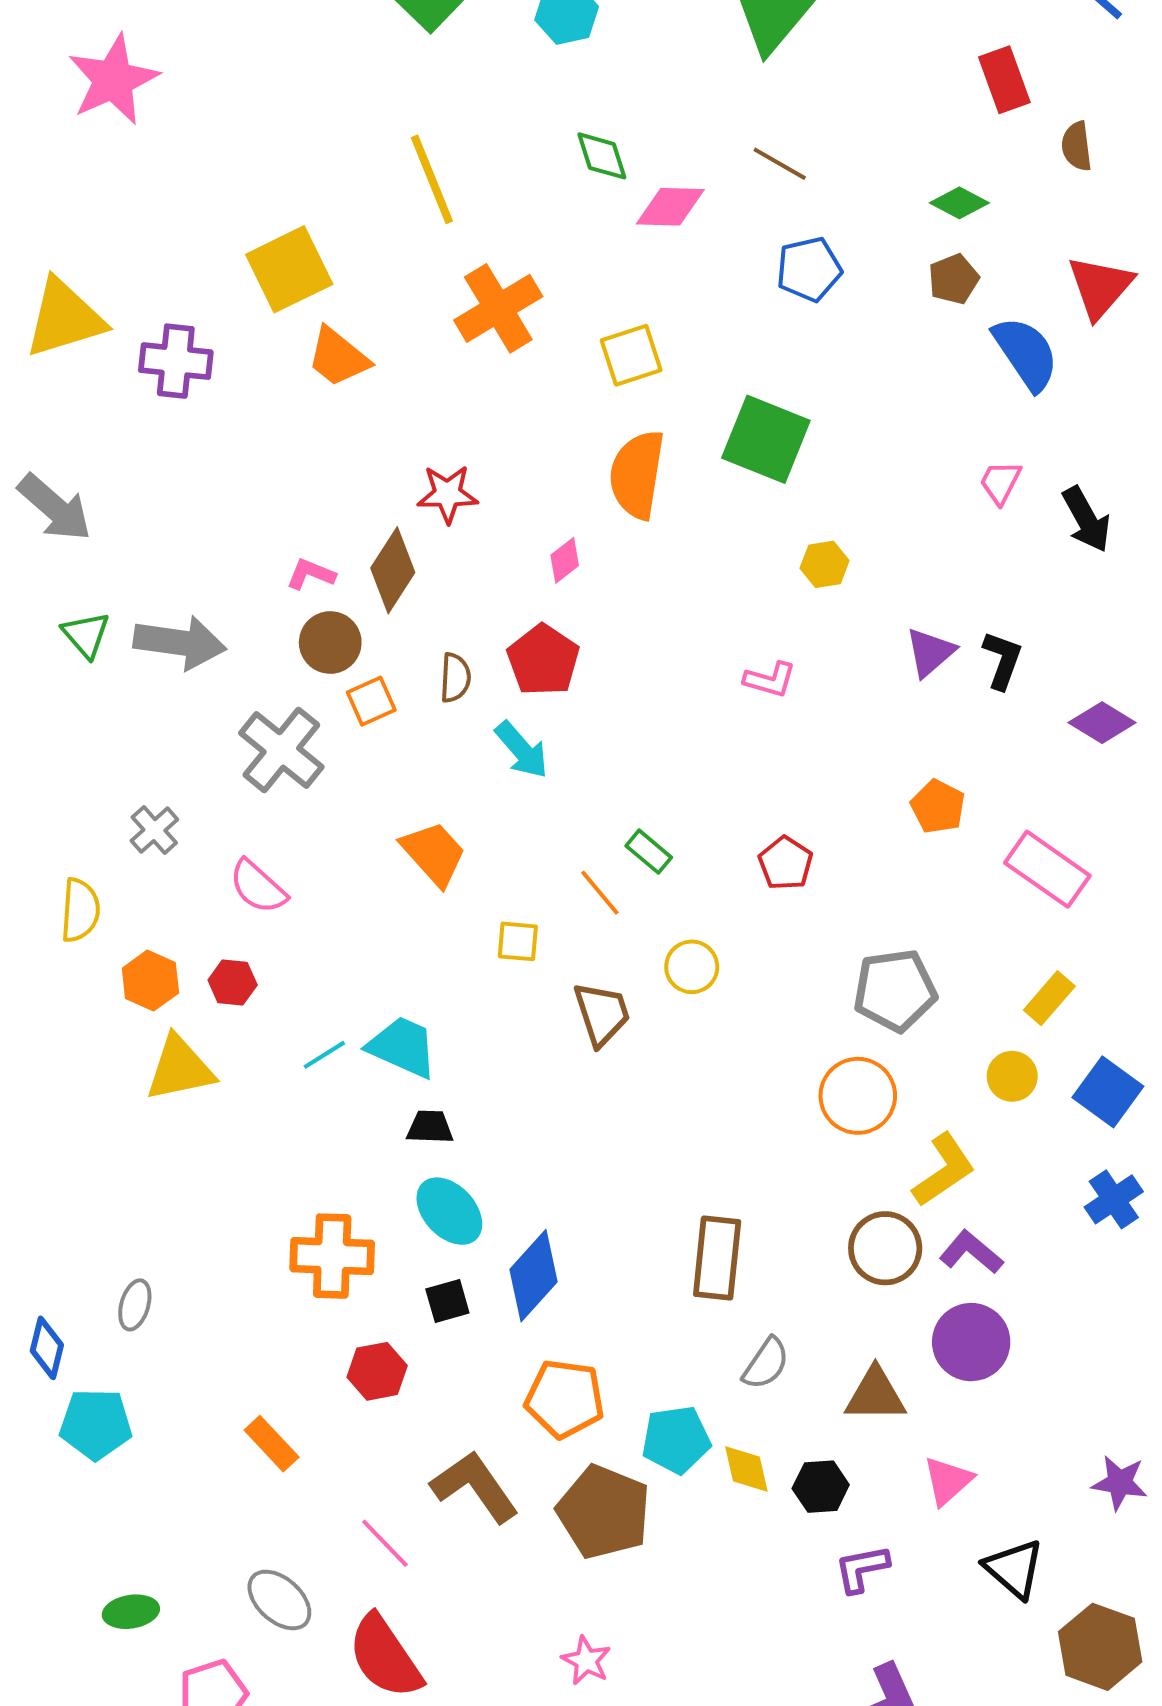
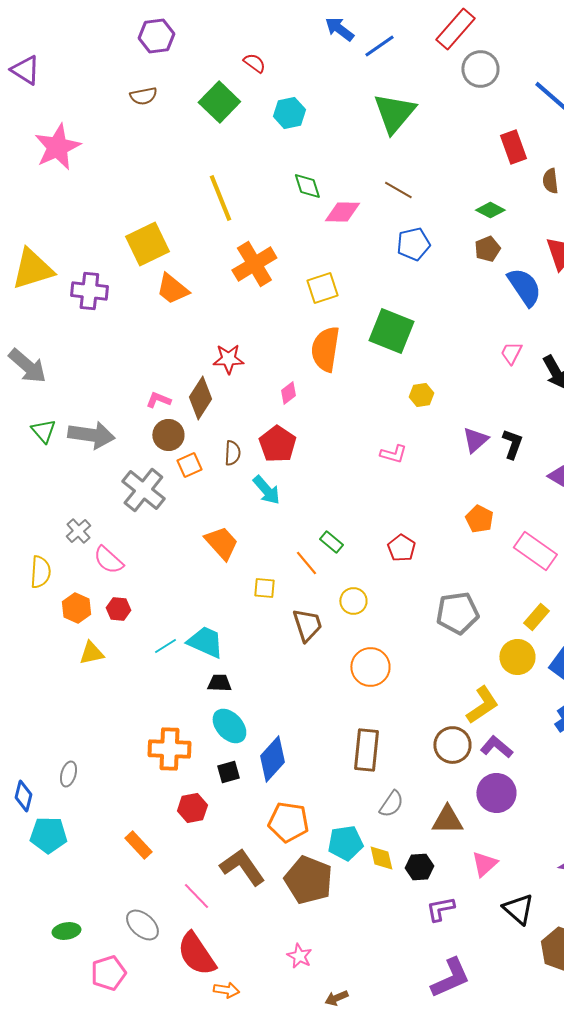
pink semicircle: (258, 887) -> (108, 560), moved
yellow triangle: (180, 1068) -> (91, 653), size x0.7
yellow circle: (1012, 1076) -> (517, 657), size x1.4
orange circle: (858, 1096) -> (370, 667), moved

